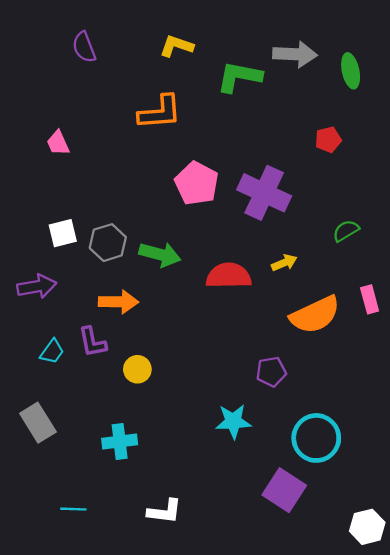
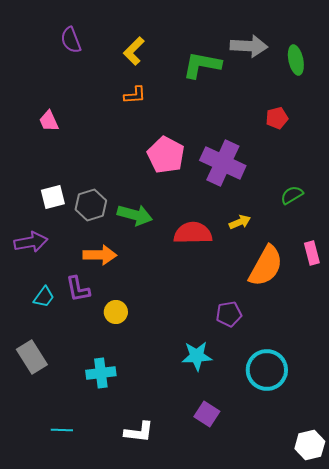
yellow L-shape: (176, 46) -> (134, 51), moved, turned -64
orange L-shape: (160, 112) -> (135, 95), size x0.6
orange semicircle: (315, 315) -> (266, 266), turned -36
purple square: (284, 490) -> (207, 414), moved, size x0.7

